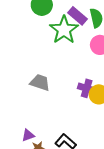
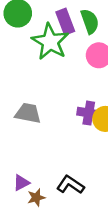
purple rectangle: (77, 16) -> (65, 22), turned 36

